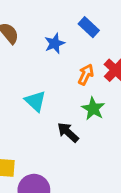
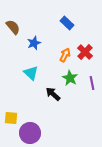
blue star: (55, 43) -> (34, 43), moved

